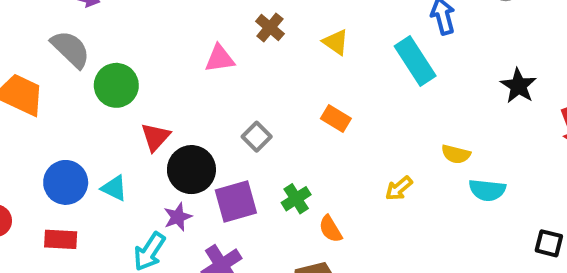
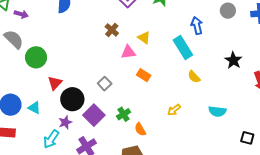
pink triangle: (220, 59) -> (128, 52), moved
yellow semicircle: (456, 154) -> (194, 77), moved, turned 32
purple square: (236, 201) -> (94, 115), turned -30

